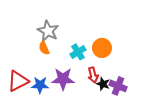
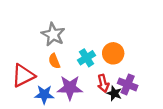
orange semicircle: (44, 48) -> (54, 61), moved
red triangle: (18, 81) -> (23, 76), moved
purple cross: (118, 86) -> (128, 84), moved

